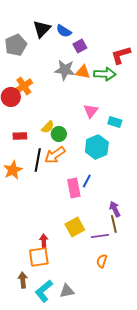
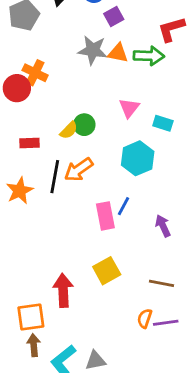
orange cross: (24, 86) -> (35, 73), turned -30
green circle: (59, 134) -> (84, 125), moved
purple arrow: (115, 209) -> (163, 226), moved
brown line: (114, 224) -> (161, 283), moved, turned -66
purple line: (100, 236) -> (166, 323), moved
red arrow: (44, 241) -> (63, 290), size x1.6
orange square: (39, 257) -> (31, 317), moved

